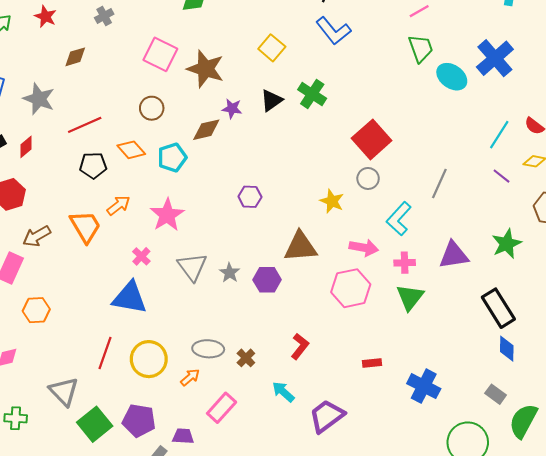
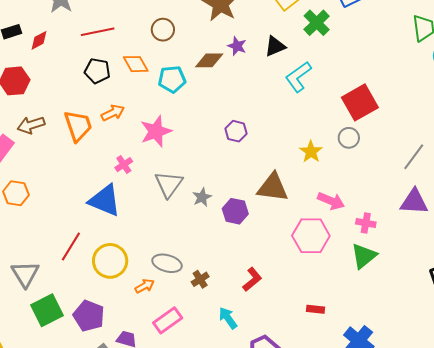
green cross: (312, 94) -> (317, 23), moved
cyan L-shape: (399, 219) -> (298, 77), moved
purple triangle: (454, 255) -> (414, 202), moved

